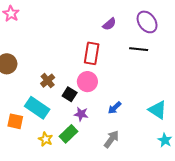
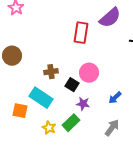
purple semicircle: (109, 24) -> (110, 18), size x1.6
red rectangle: (92, 53) -> (81, 33), moved
brown cross: (48, 81) -> (51, 72), turned 32

